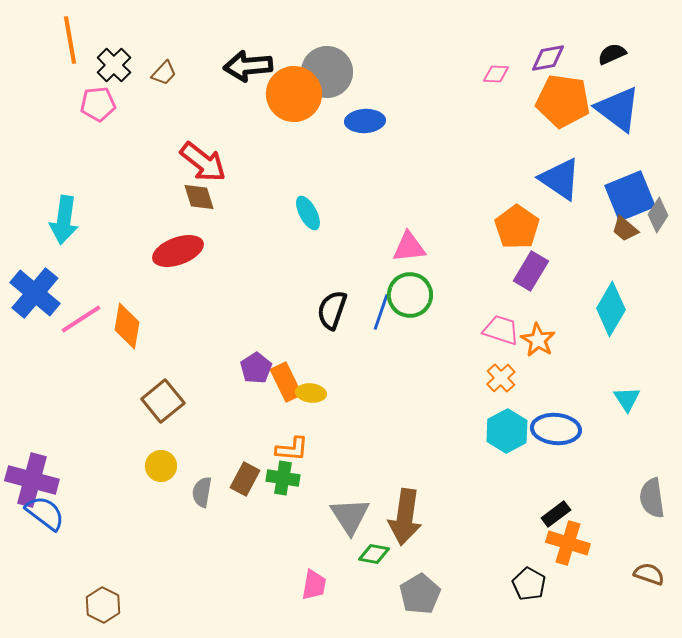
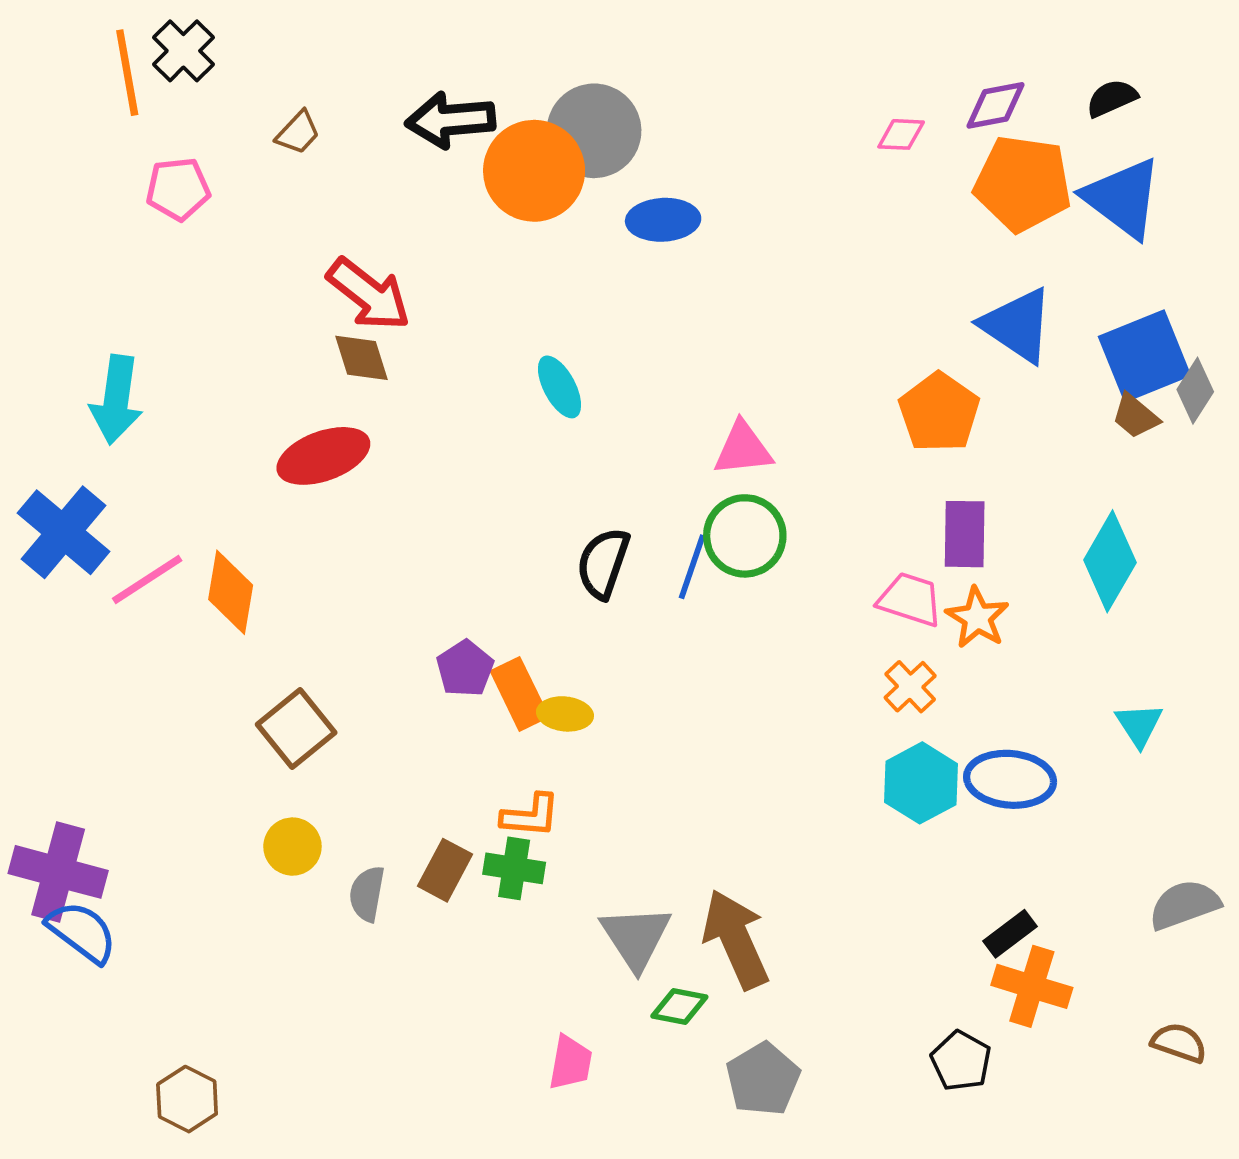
black cross: (114, 65) -> (183, 51), moved
purple rectangle: (531, 271) -> (965, 534), moved, turned -30
gray semicircle: (652, 498) -> (1184, 905), turned 78
brown arrow: (405, 517) -> (736, 939), turned 148

